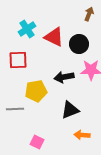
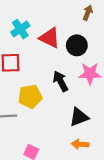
black arrow: (64, 77) -> (61, 81), turned 72
black triangle: (70, 110) -> (79, 117), moved

